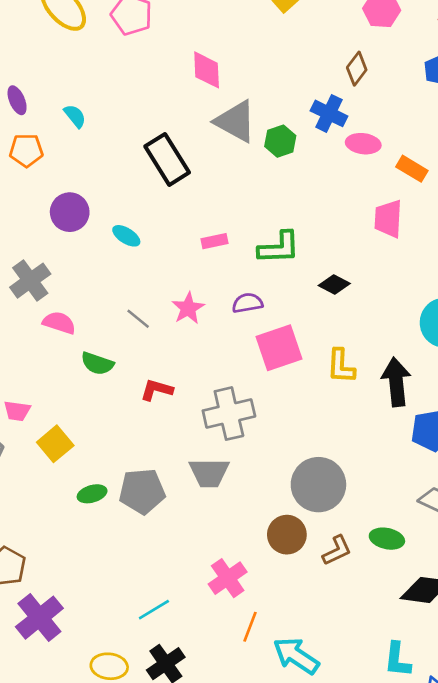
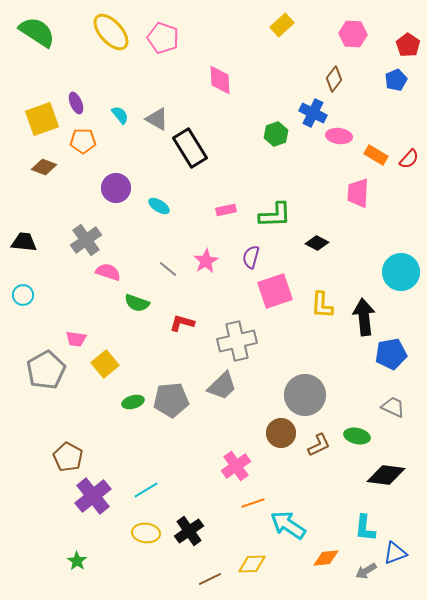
gray triangle: (236, 121) -> (157, 119), moved, size x0.7
purple semicircle: (247, 303) -> (251, 257), turned -65
gray trapezoid: (209, 473) -> (222, 386), turned -44
cyan line: (154, 610) -> (146, 490), moved
orange line: (250, 627) -> (253, 503), turned 50

